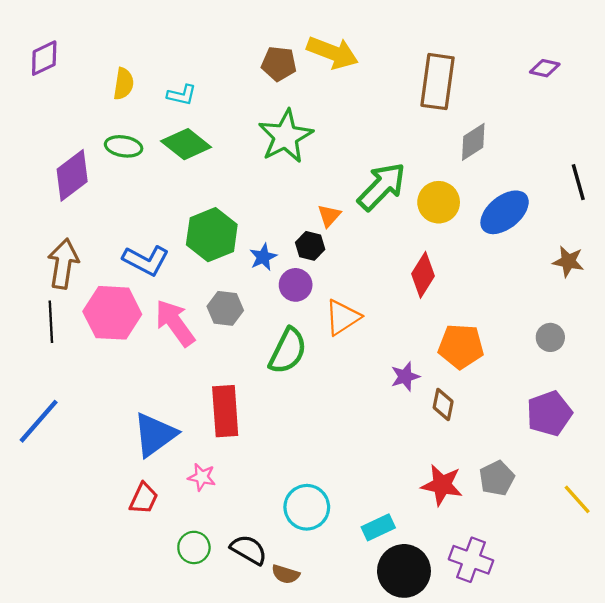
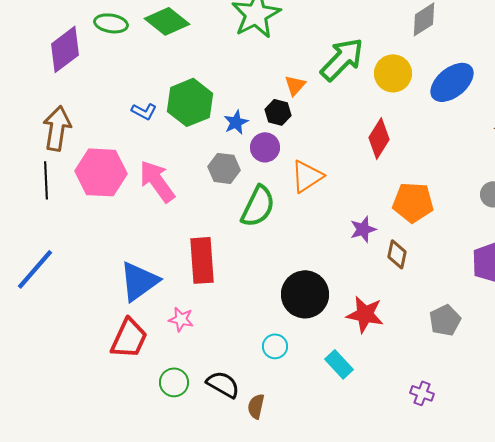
blue L-shape: (146, 260) -> (144, 111), moved, size x0.6
gray hexagon: (225, 308) -> (224, 168), moved
red star: (442, 485) -> (365, 314), moved
red trapezoid: (144, 498) -> (129, 338), size x1.4
cyan circle: (307, 507) -> (275, 346), size x0.6
cyan rectangle: (378, 527) -> (339, 364), turned 72
purple cross: (471, 560) -> (422, 393), size x0.6
black circle: (404, 571) -> (305, 294), moved
brown semicircle: (286, 574) -> (256, 406), turned 85

